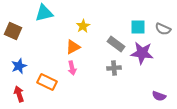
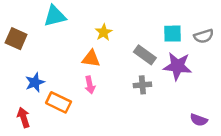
gray semicircle: (163, 29) -> (204, 36), turned -42
orange triangle: (73, 47) -> (91, 59), turned 35
blue star: (19, 66) -> (35, 82), moved

